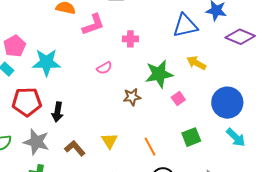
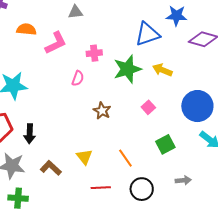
pink semicircle: (104, 68) -> (78, 78), moved, turned -35
green star: (159, 74) -> (127, 69), moved
brown star: (132, 97) -> (102, 111), turned -30

